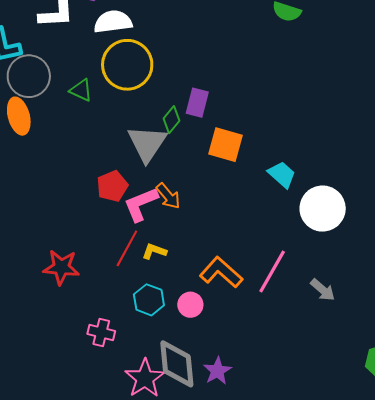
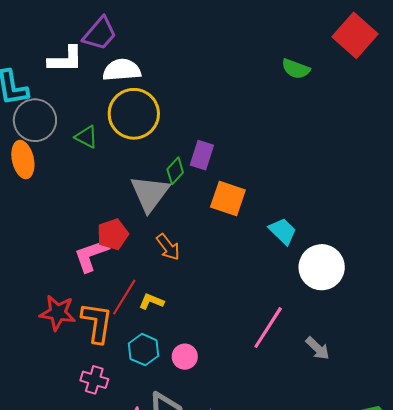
pink L-shape: (141, 204) -> (91, 255), moved
orange L-shape: (221, 272) -> (97, 323), moved, turned 54

